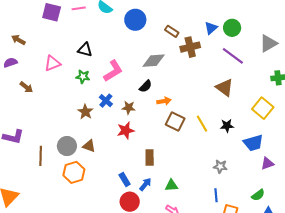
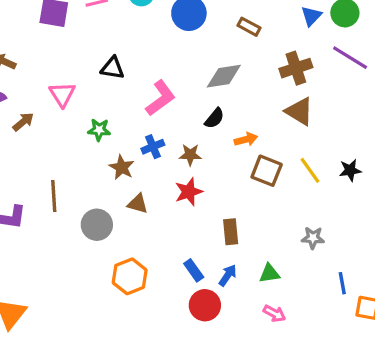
brown cross: (190, 47) -> (296, 68), moved
pink triangle: (52, 63) -> (62, 94), turned -36
green star: (83, 77) -> (99, 130), moved
brown arrow: (26, 87) -> (23, 122), moved, turned -72
brown triangle: (225, 88) -> (299, 111), moved
blue cross: (106, 101) -> (153, 147), turned 32
brown triangle: (89, 146) -> (138, 204), moved
brown line: (41, 156) -> (54, 196), moved
gray star: (220, 166) -> (313, 238), moved
orange hexagon: (74, 172) -> (130, 276), moved

